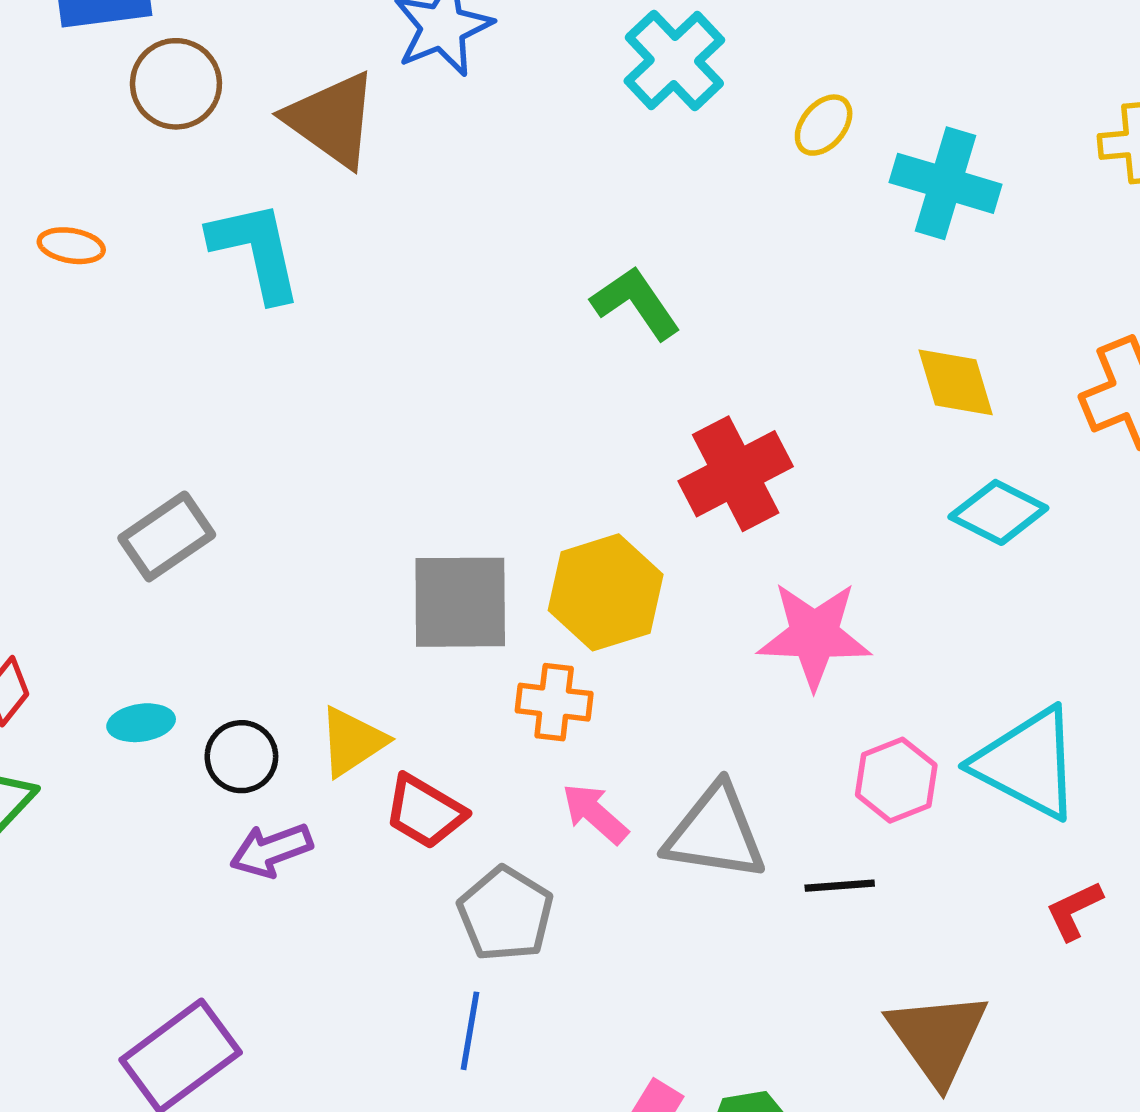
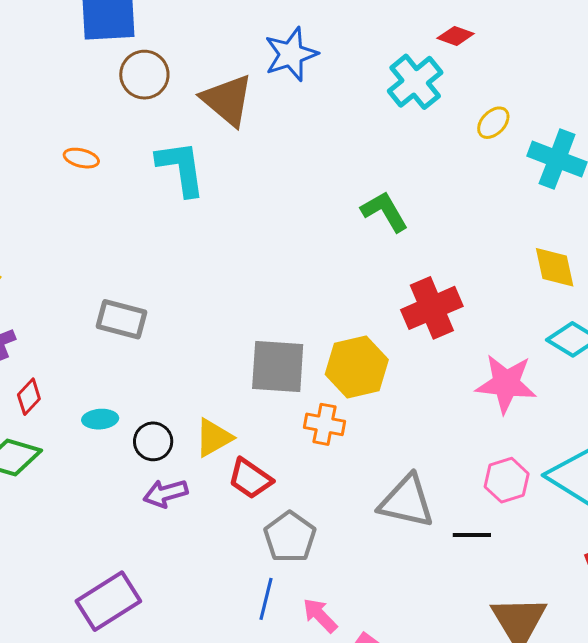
gray rectangle: (167, 536) -> (121, 319), turned 45
pink star: (814, 635) -> (506, 384), moved
pink arrow: (595, 814) -> (320, 615), moved

